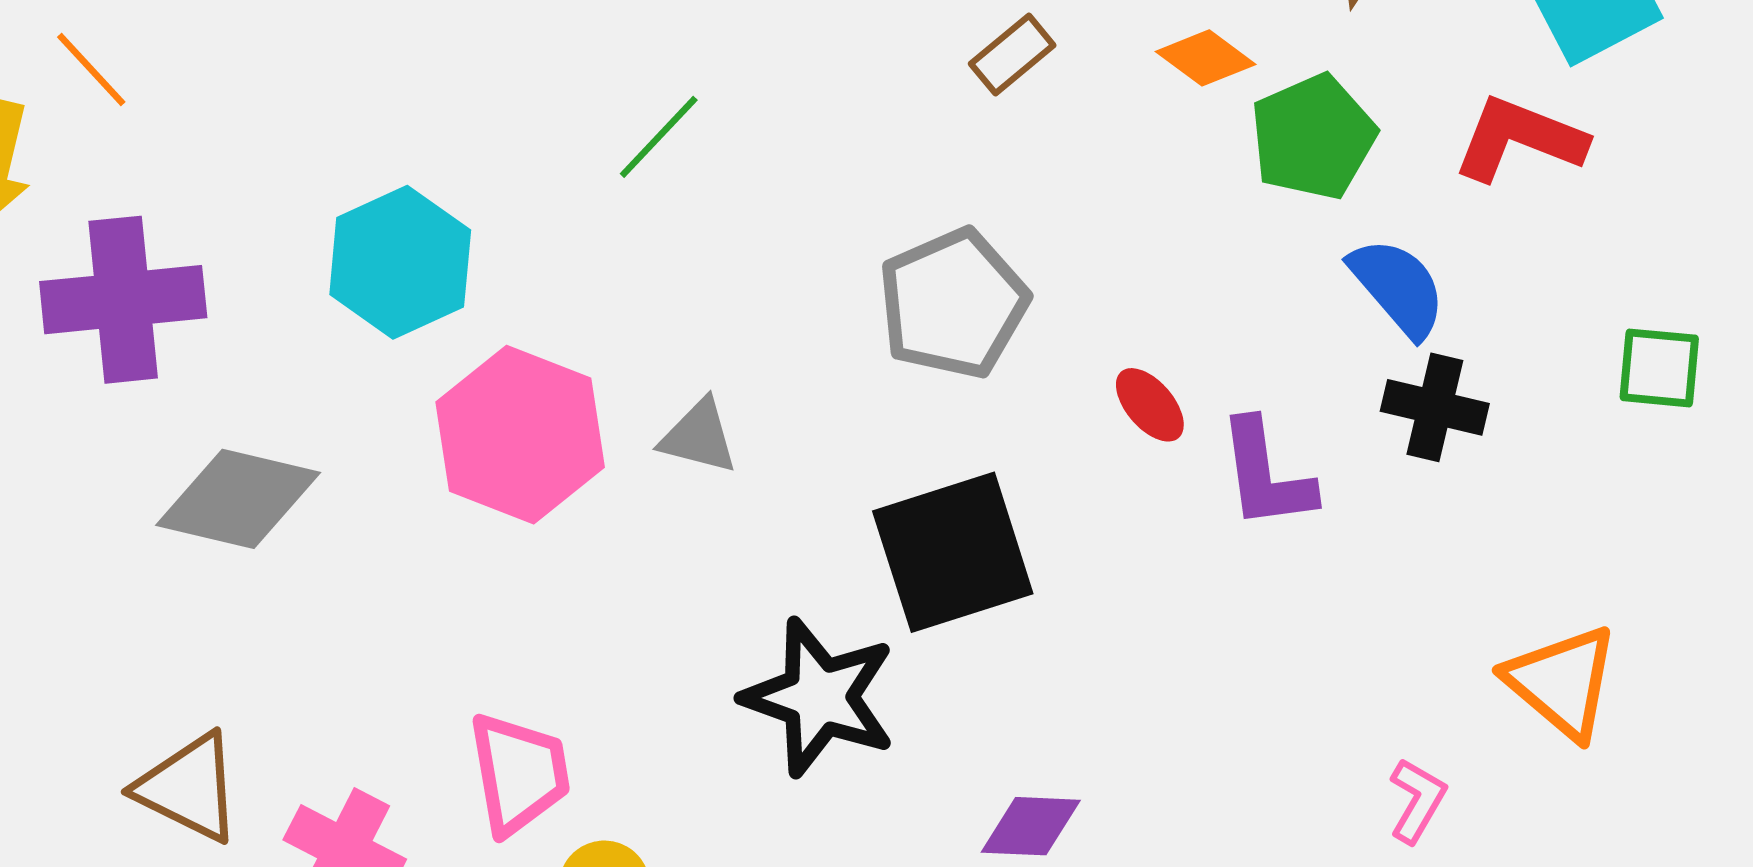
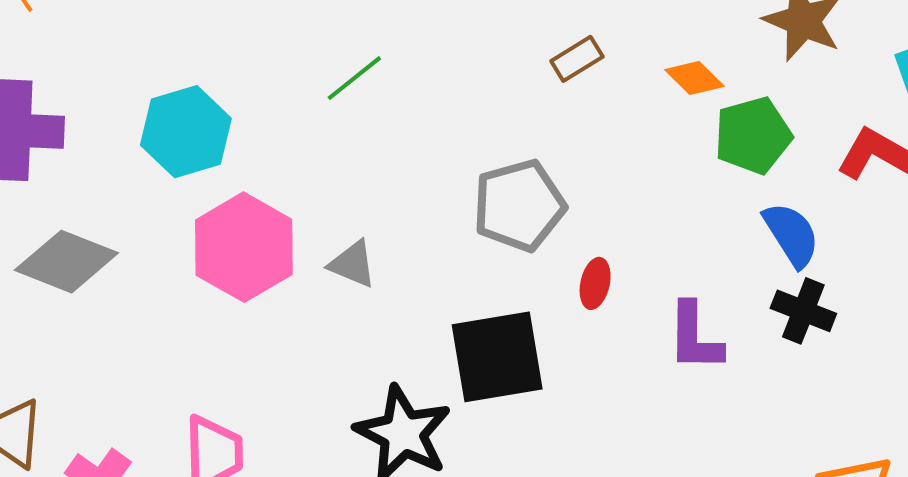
red ellipse: (1150, 405) -> (595, 283), moved, turned 45

